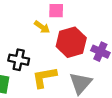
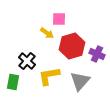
black cross: (19, 60) -> (27, 61), turned 30

